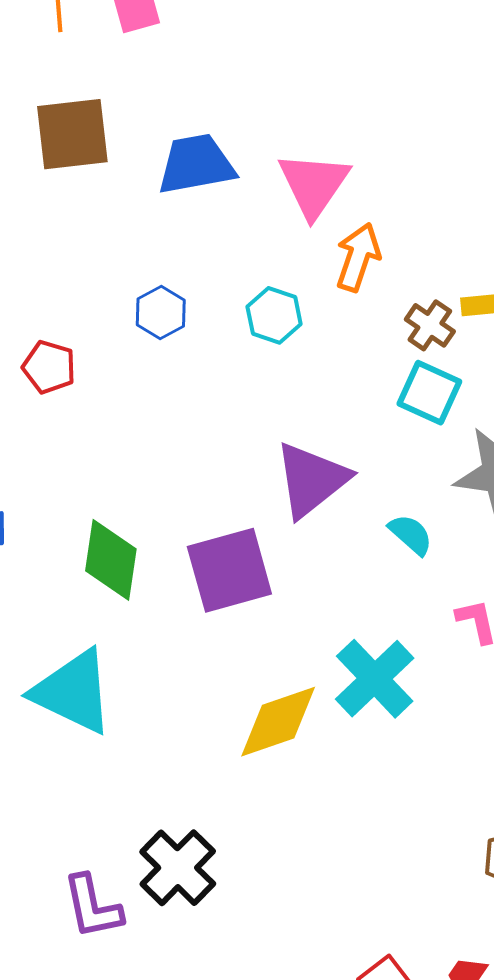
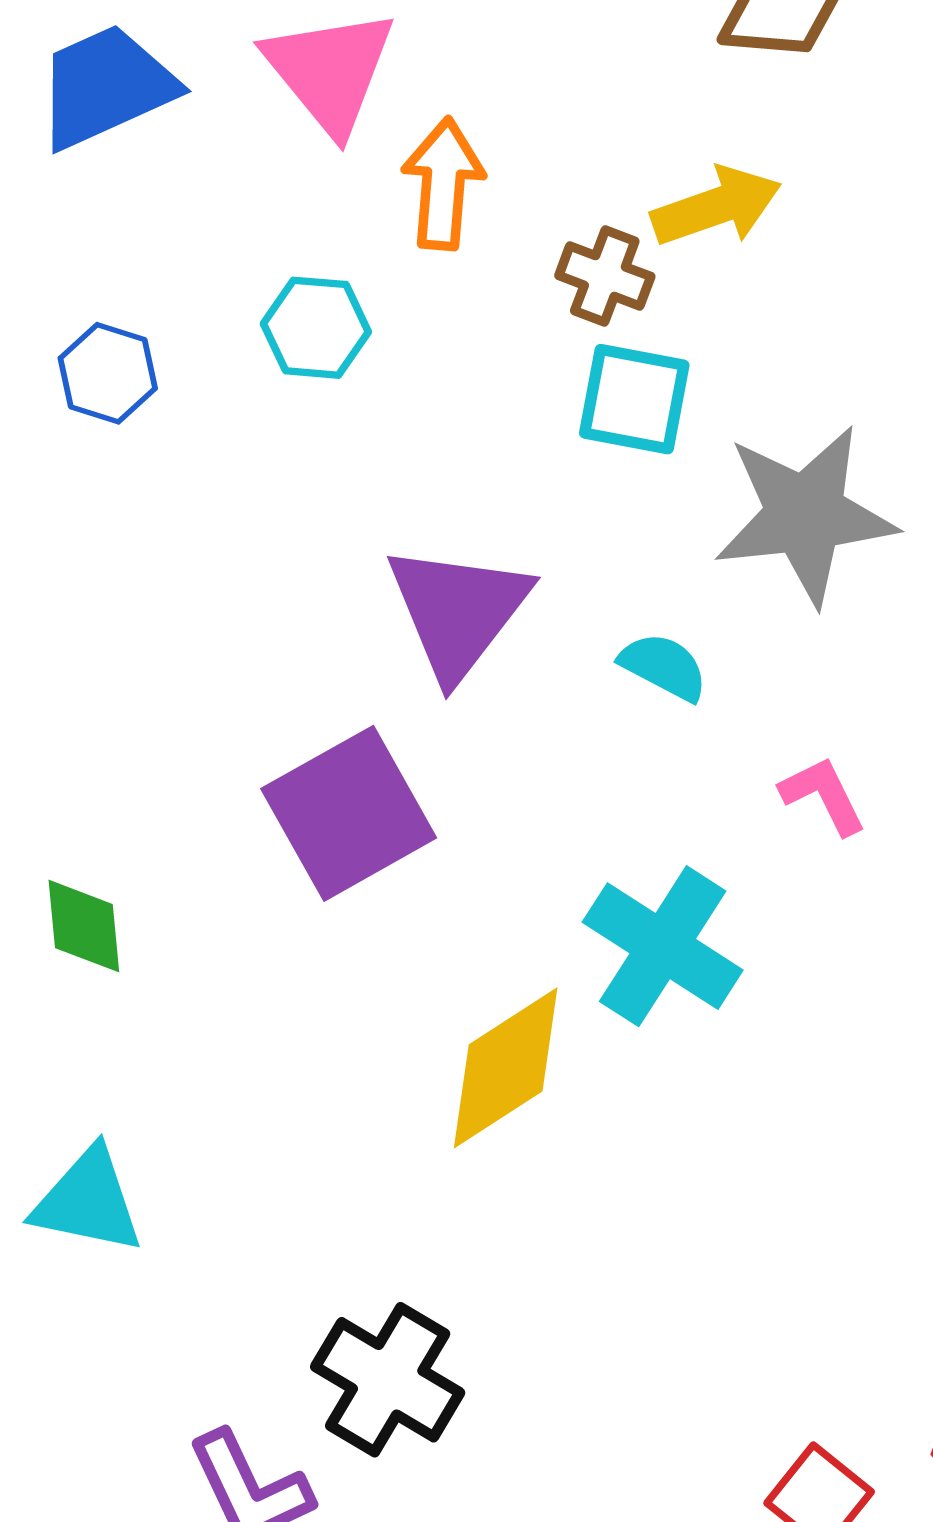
green diamond: (111, 560) -> (84, 926), moved, size x0.7
cyan triangle: (73, 692) -> (88, 1201), moved, size x0.7

